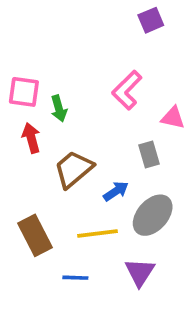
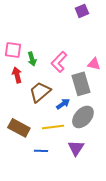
pink L-shape: (127, 90) -> (59, 62), moved
gray rectangle: (149, 154) -> (81, 84), size x1.6
brown rectangle: (35, 235) -> (19, 128), turned -35

